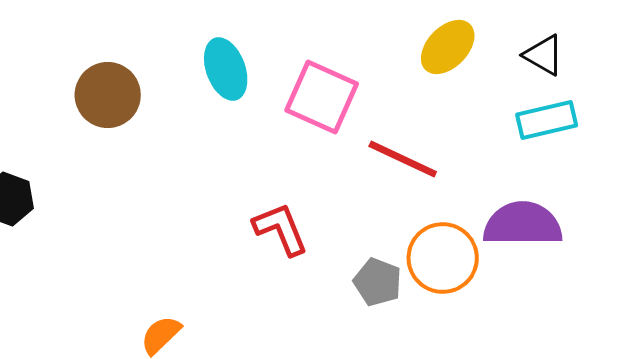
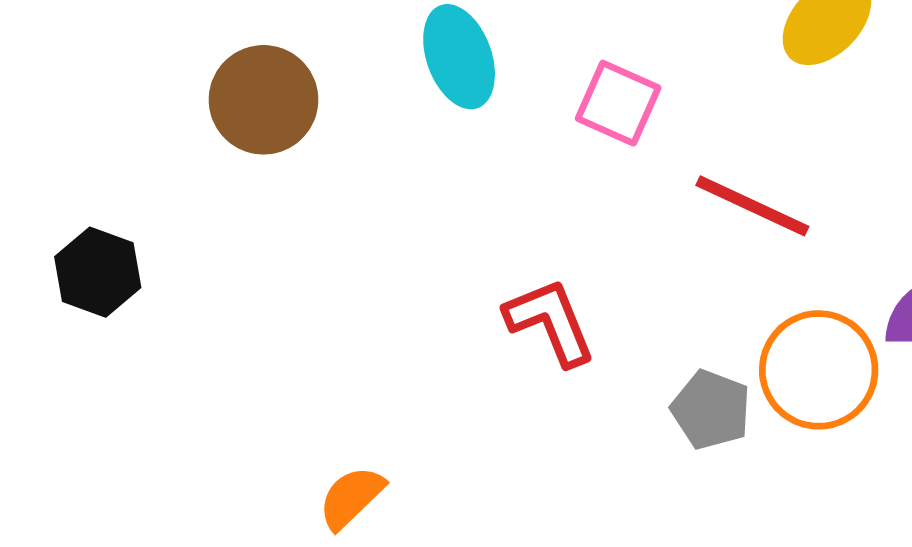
pink square: (322, 97) -> (618, 103), size x0.7

